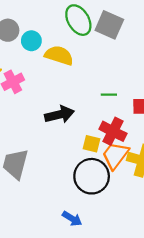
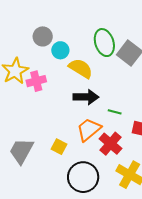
black arrow: (59, 115) -> (86, 97), moved
yellow square: (92, 144) -> (59, 147), moved
orange trapezoid: (115, 155) -> (89, 129), moved

